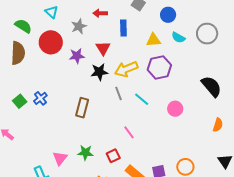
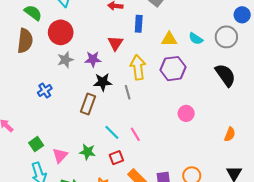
blue circle: (168, 15) -> (242, 15), moved
gray star: (79, 26) -> (65, 60), moved
purple star: (77, 56) -> (93, 59), moved
yellow arrow: (126, 69) -> (138, 67), turned 100
black star: (99, 72) -> (103, 82), moved
black semicircle: (211, 86) -> (225, 75), moved
cyan line: (142, 99) -> (112, 132), moved
green square: (20, 101) -> (36, 144), moved

